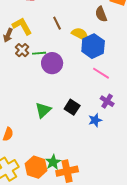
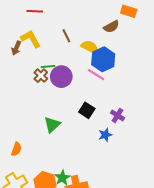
brown semicircle: (101, 14) -> (111, 27), turned -98
brown cross: (22, 50) -> (41, 76), moved
pink line: (101, 73) -> (96, 75), moved
black square: (72, 107) -> (87, 110), moved

